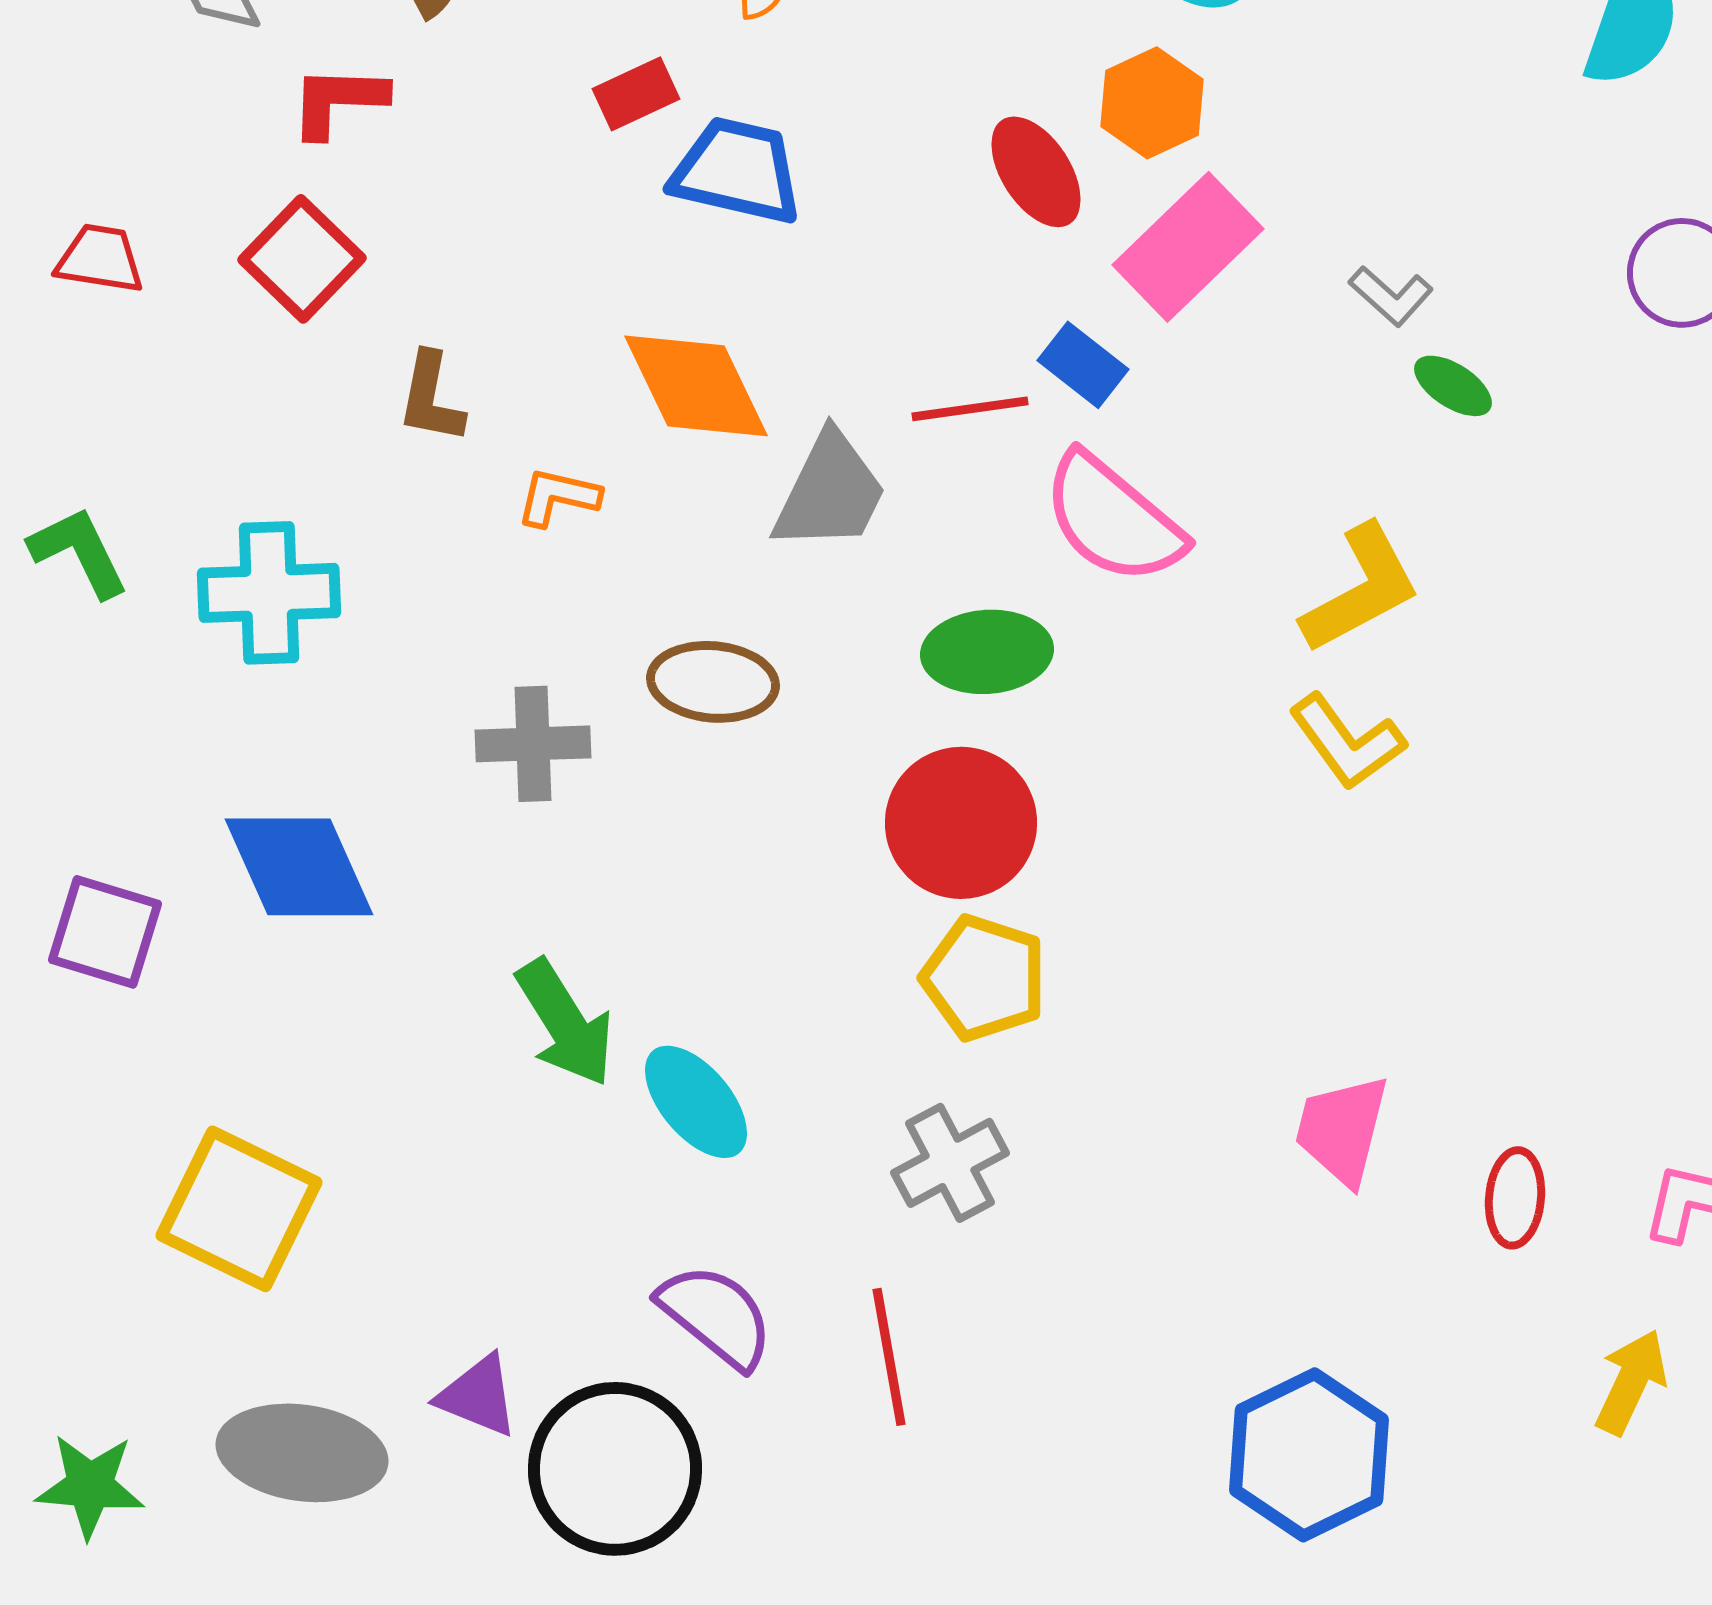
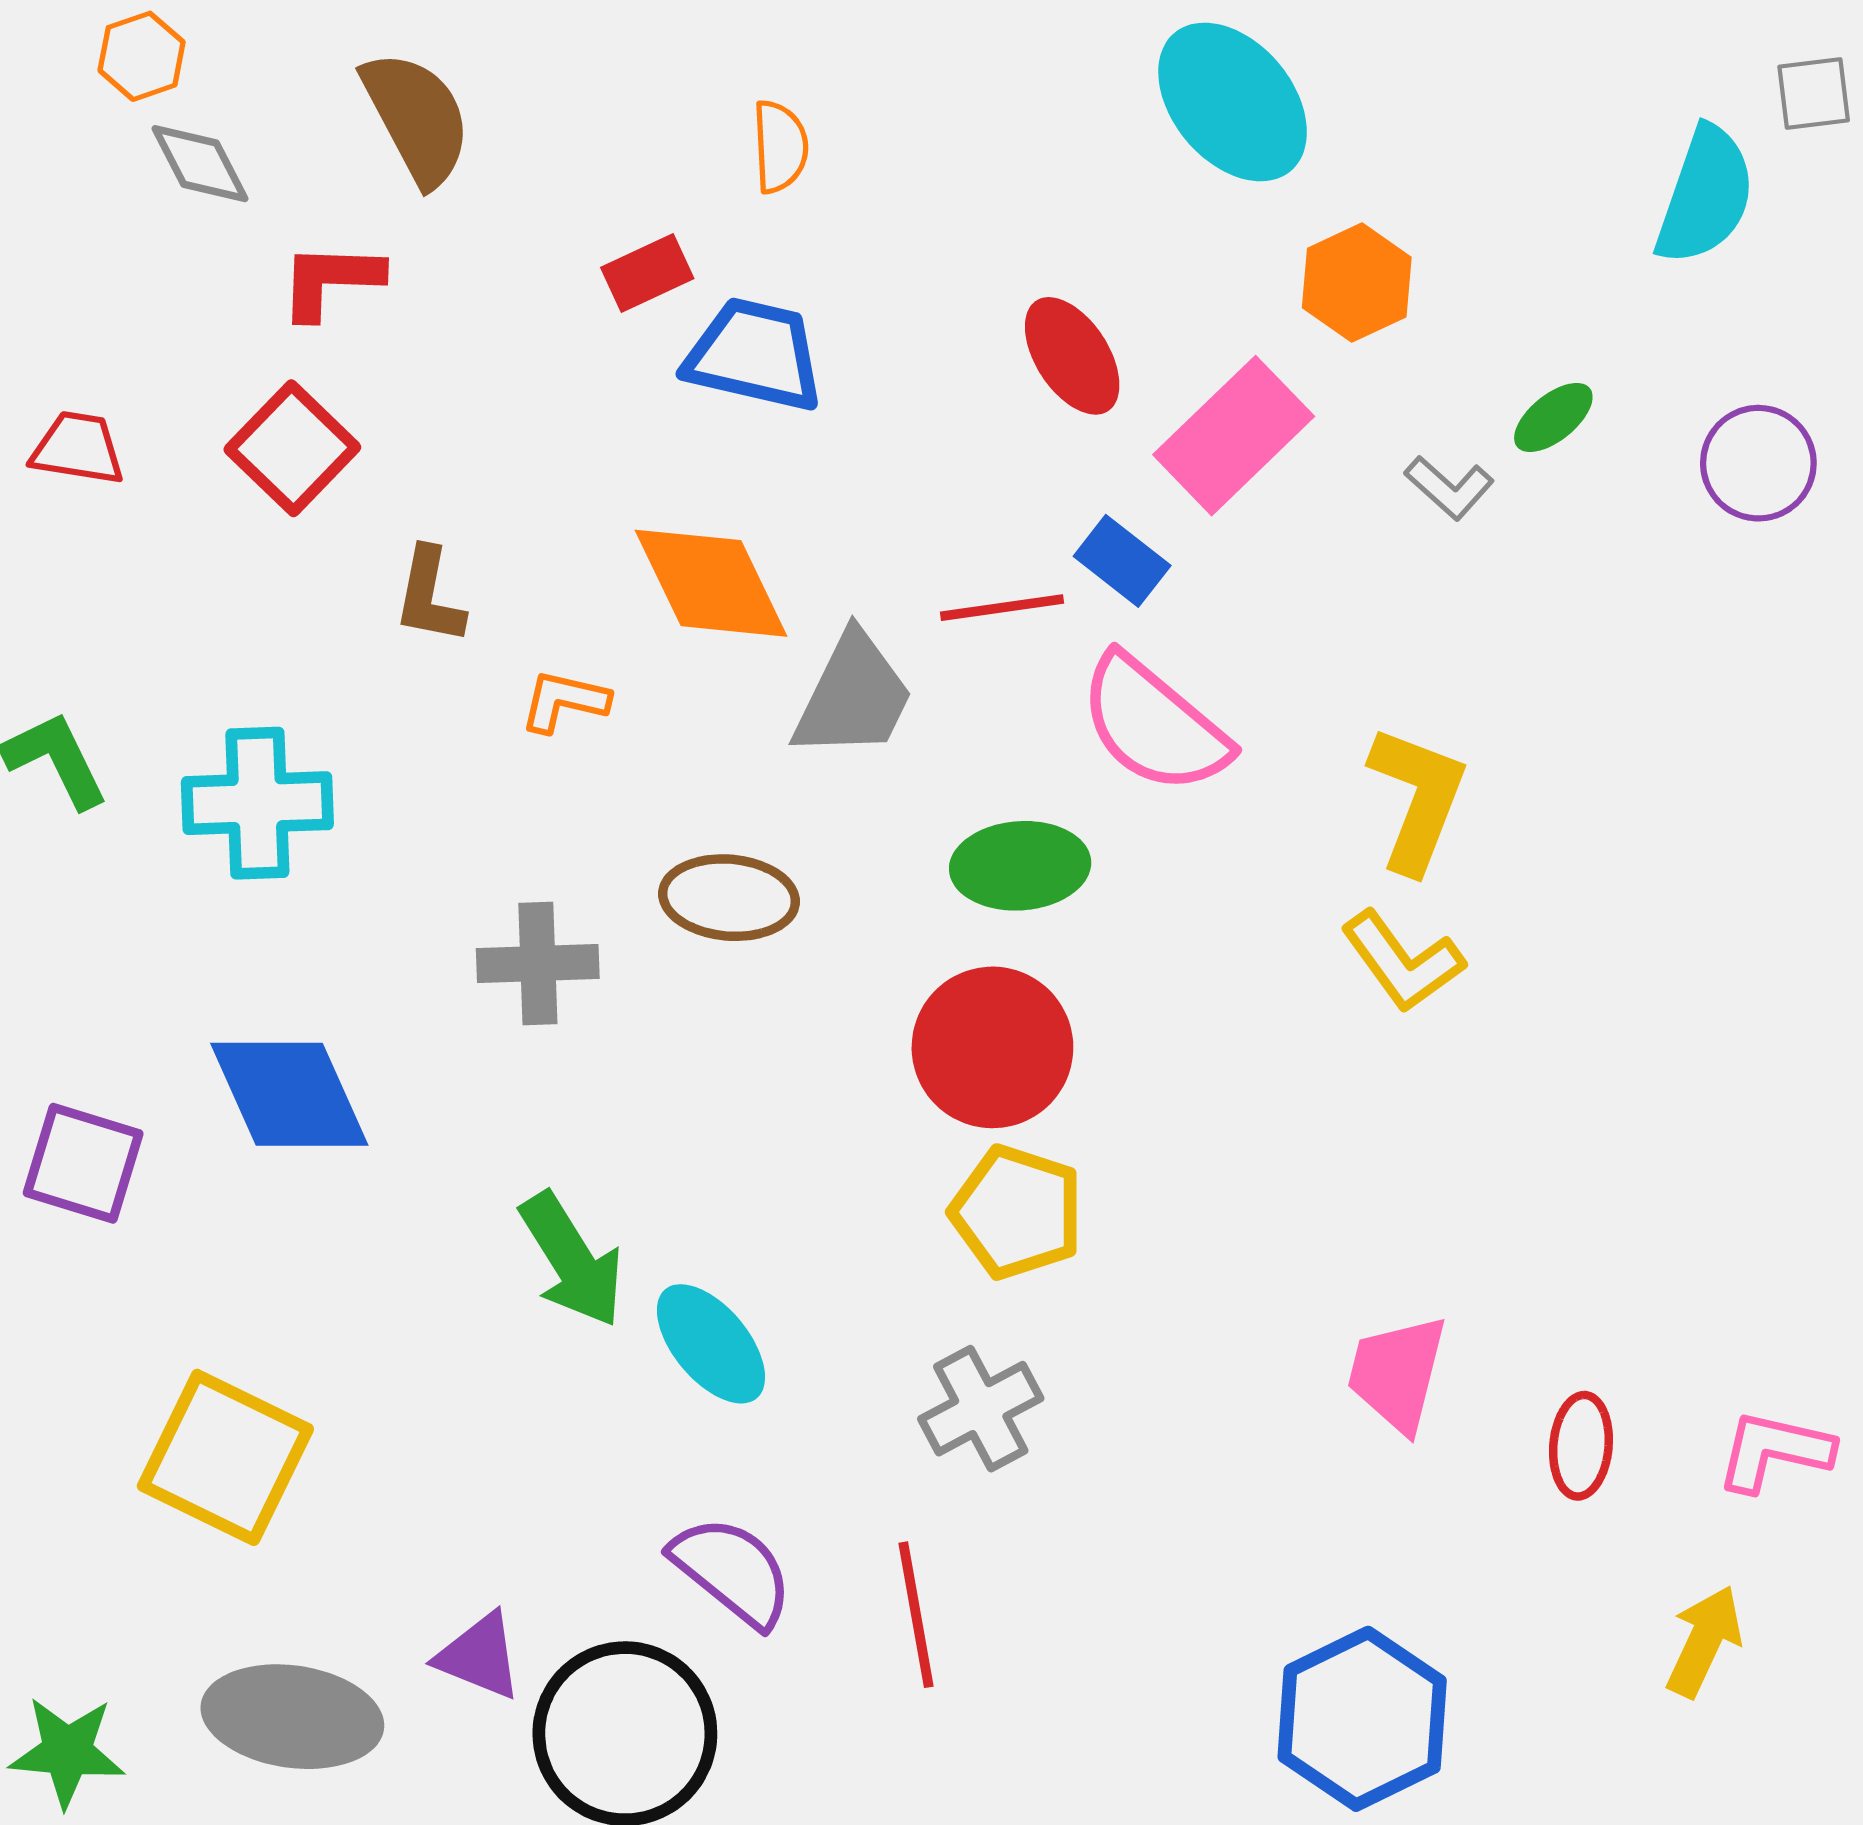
orange hexagon: (1152, 103) -> (1357, 283), moved
green ellipse: (1453, 386) -> (1553, 417), moved, turned -72
yellow L-shape: (1361, 589) -> (1417, 799), turned -41

